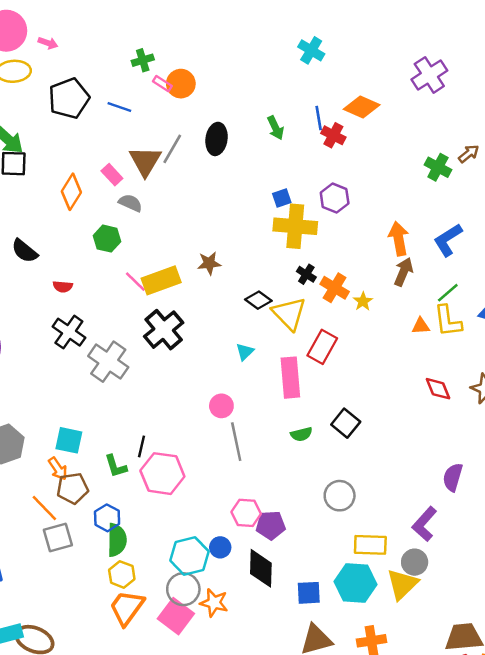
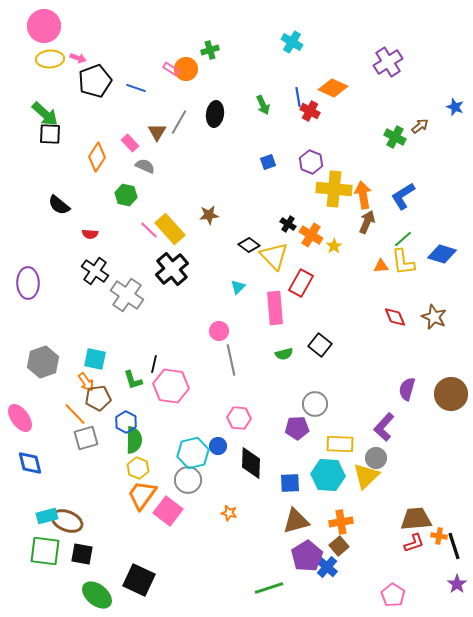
pink arrow: (48, 43) -> (78, 58), moved
green cross: (143, 60) -> (210, 50), moved
brown triangle: (145, 161) -> (157, 132), size x0.7
yellow cross: (295, 226) -> (334, 189), moved
yellow rectangle: (161, 280) -> (170, 229), turned 68
purple pentagon: (271, 525) -> (297, 428), moved
orange star: (214, 603) -> (229, 513), moved, size x0.7
pink square: (176, 616) -> (168, 511), moved

